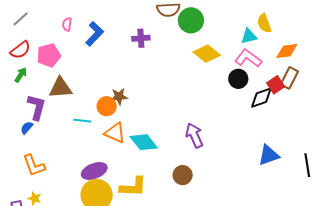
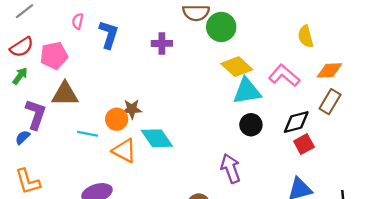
blue L-shape: (95, 34) -> (109, 34), turned -30
cyan triangle: (249, 36) -> (247, 91), moved, size x1.5
black circle: (238, 79) -> (251, 125), moved
red square: (276, 85) -> (304, 144), moved
purple arrow: (194, 135) -> (231, 168), moved
cyan diamond: (144, 142) -> (157, 138), moved

